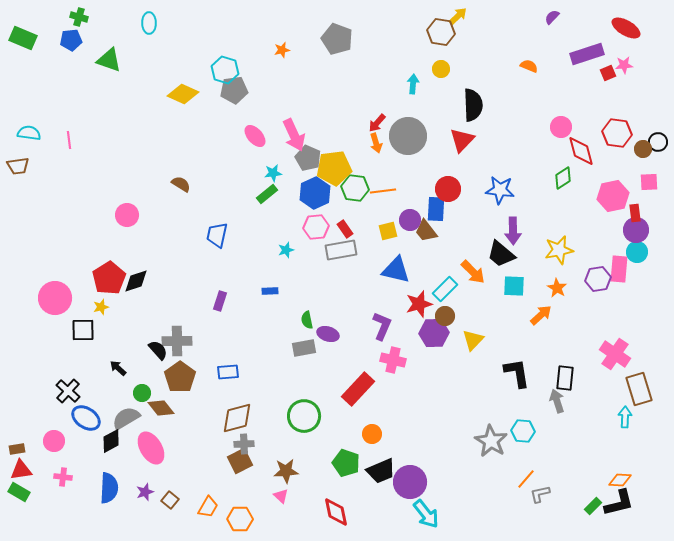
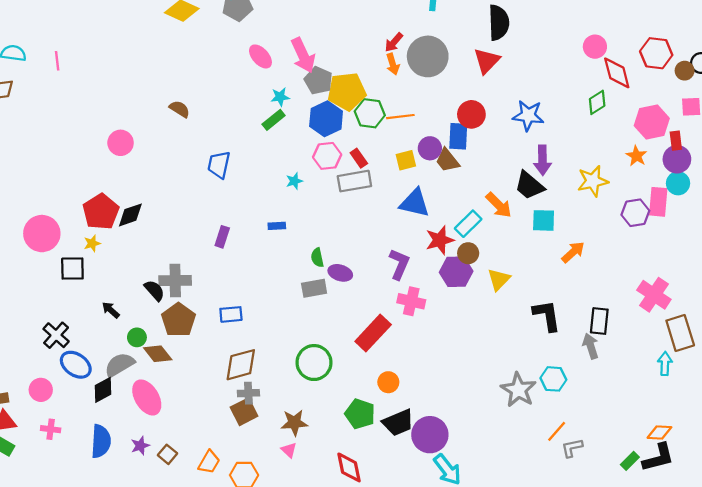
orange star: (557, 288) -> (636, 156), moved

